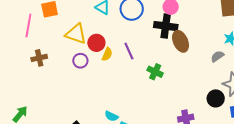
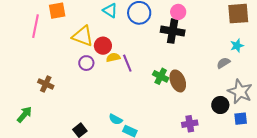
brown ellipse: (181, 41) -> (178, 81), moved
purple line: (129, 51) -> (127, 63), moved
yellow semicircle: (107, 54) -> (113, 57), turned -128
brown cross: (39, 58) -> (46, 84), moved, turned 35

